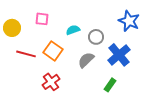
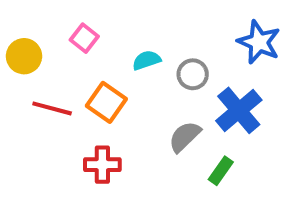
pink square: (42, 19) -> (84, 38), turned 32
gray semicircle: (86, 60) -> (185, 137), moved
red cross: (51, 82) -> (102, 165), turned 36

